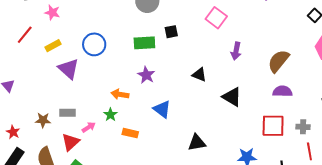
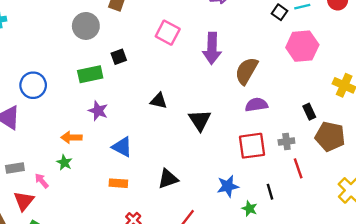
purple arrow: (236, 51) -> (212, 48), moved, size x1.5
black triangle: (232, 97) -> (200, 120), turned 35
pink arrow: (89, 127) -> (42, 181), turned -88
orange rectangle: (130, 133) -> (118, 183), moved

